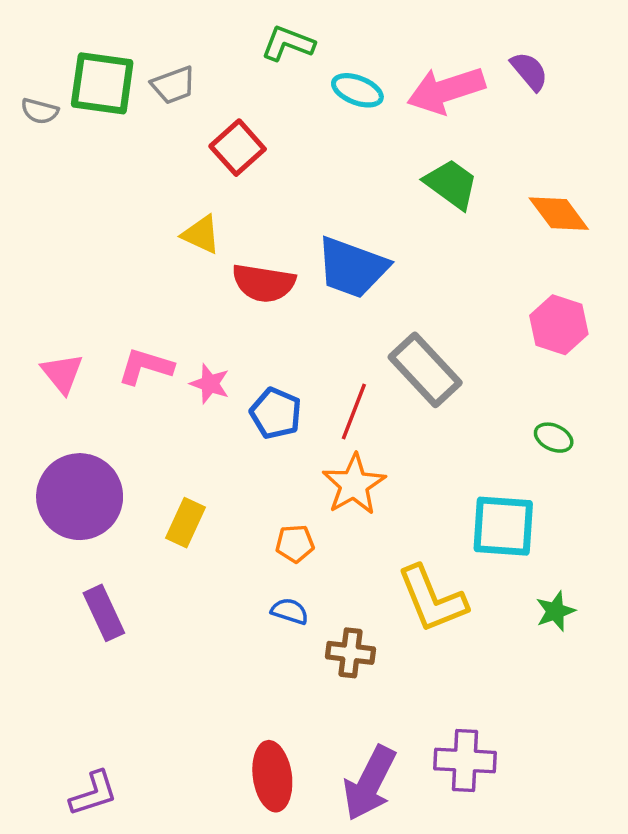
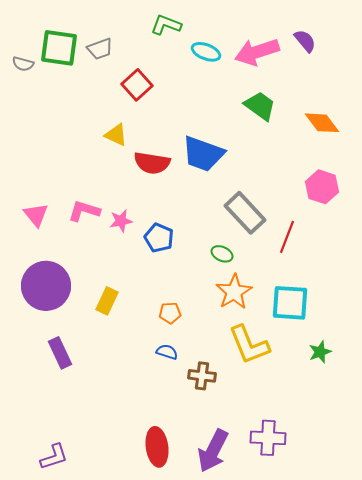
pink star: (210, 384) -> (121, 221), turned -30
red line: (354, 412) -> (287, 237), moved
green ellipse: (554, 438) -> (222, 254), moved
orange star: (354, 484) -> (234, 292), moved

